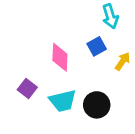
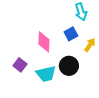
black circle: (97, 105) -> (69, 66), moved

